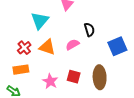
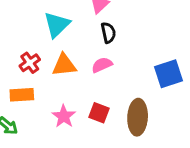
black semicircle: (89, 30) -> (108, 33), moved
orange triangle: (47, 47) -> (64, 65), turned -30

